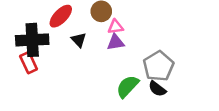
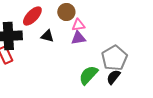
black triangle: (79, 40) -> (47, 36), turned -32
black semicircle: (157, 89) -> (113, 77), turned 91

